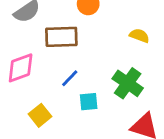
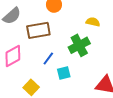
green cross: (128, 83) -> (79, 45), moved, turned 35

